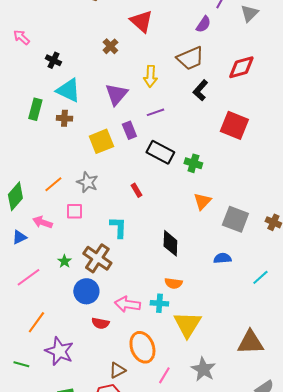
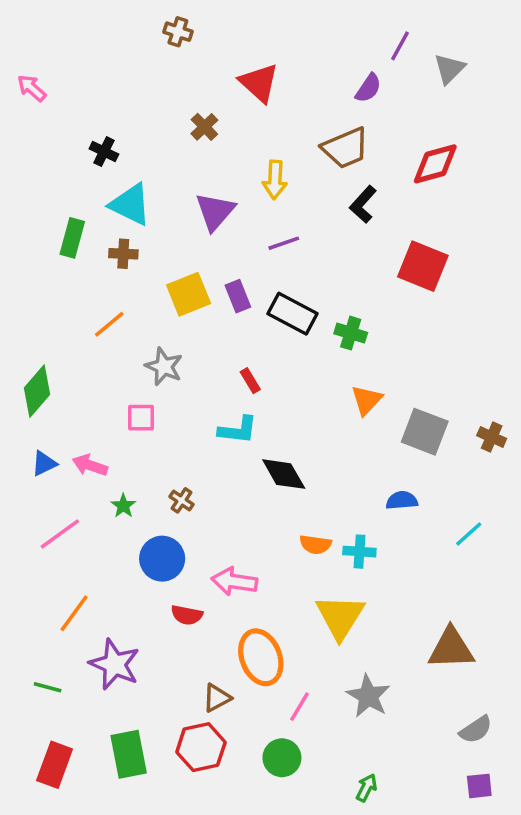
pink arrow: (21, 37) -> (32, 88), moved
purple rectangle: (129, 130) -> (238, 296), moved
orange line: (53, 184) -> (109, 324), moved
pink arrow: (42, 222) -> (90, 465), moved
cyan L-shape: (118, 227) -> (238, 430), moved, turned 95
black diamond: (170, 243) -> (284, 474), moved, turned -32
brown cross: (97, 258) -> (182, 500), size x0.5
cyan cross: (159, 303) -> (359, 552), moved

